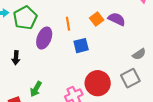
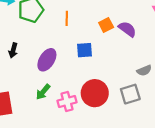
orange line: (68, 24) -> (67, 18), moved
purple ellipse: (44, 38) -> (47, 60), moved
green arrow: (36, 89) -> (43, 92), moved

